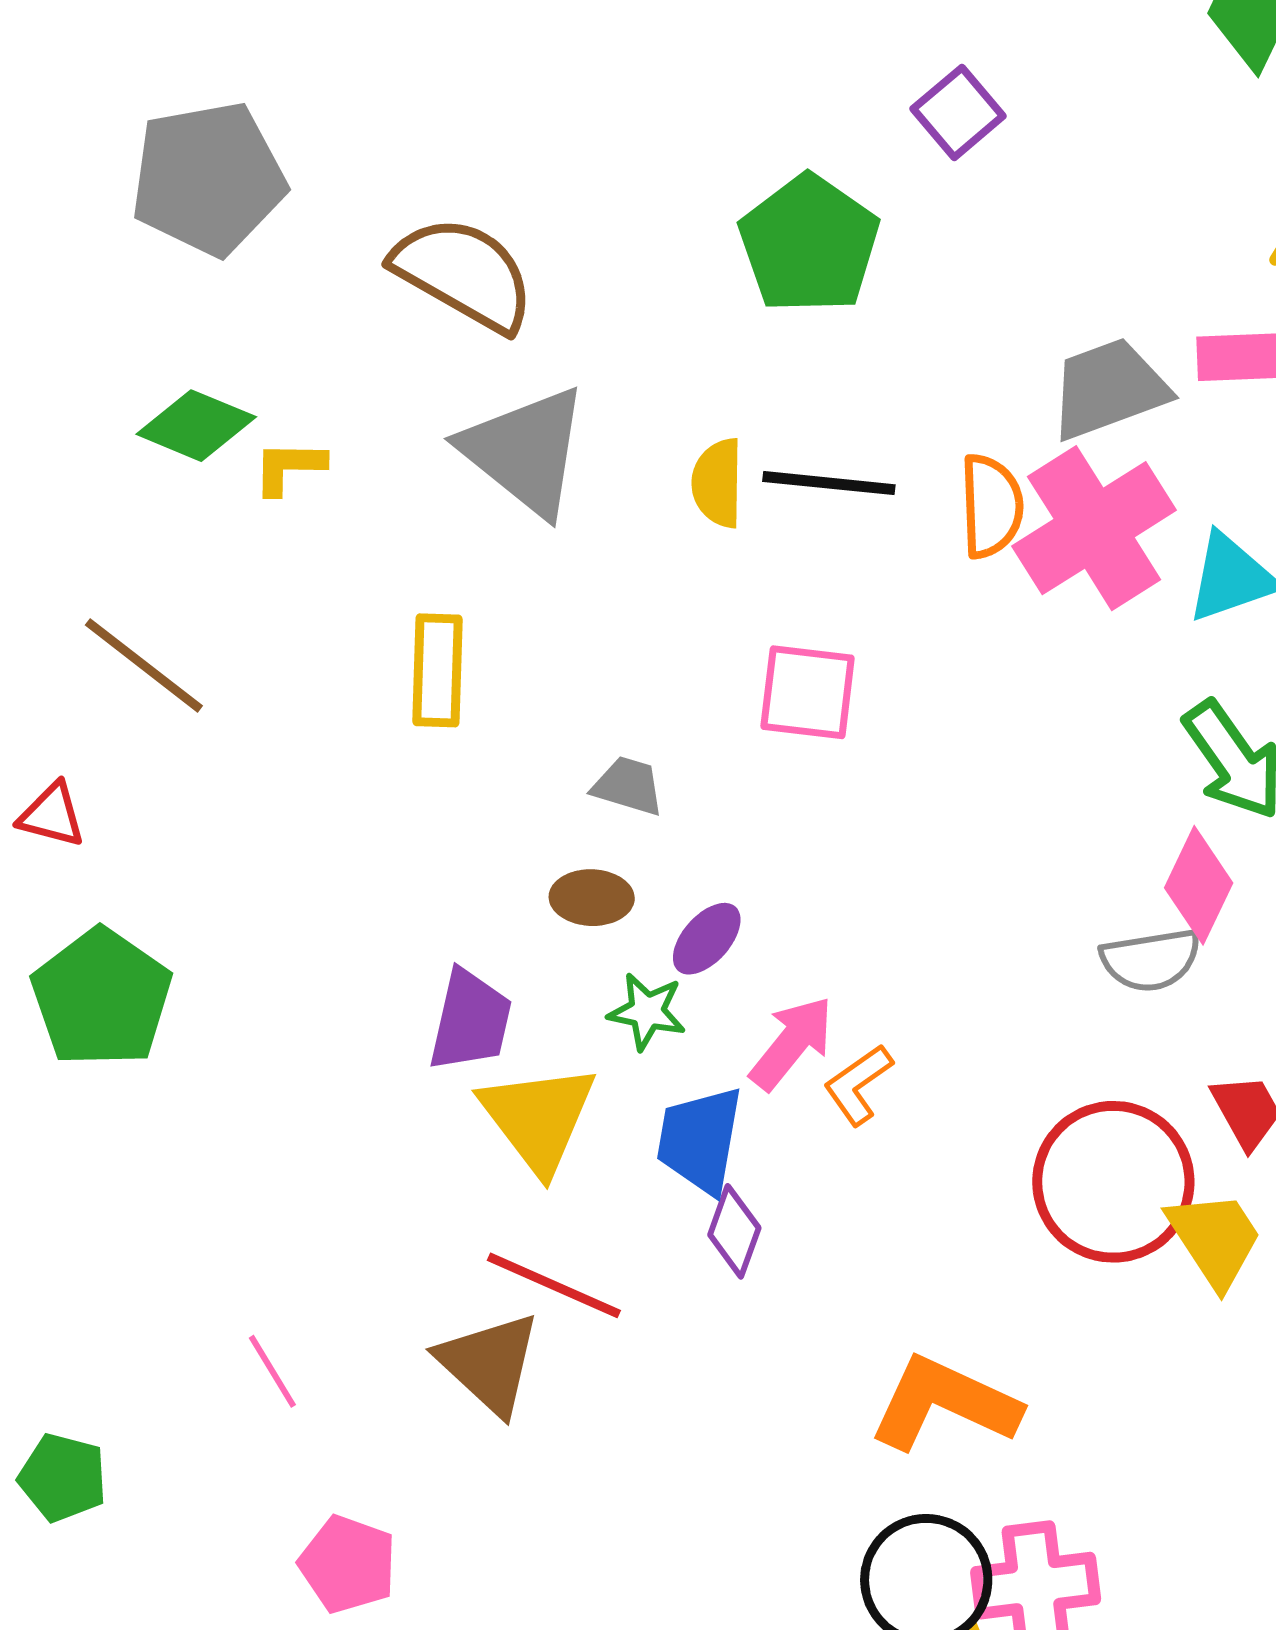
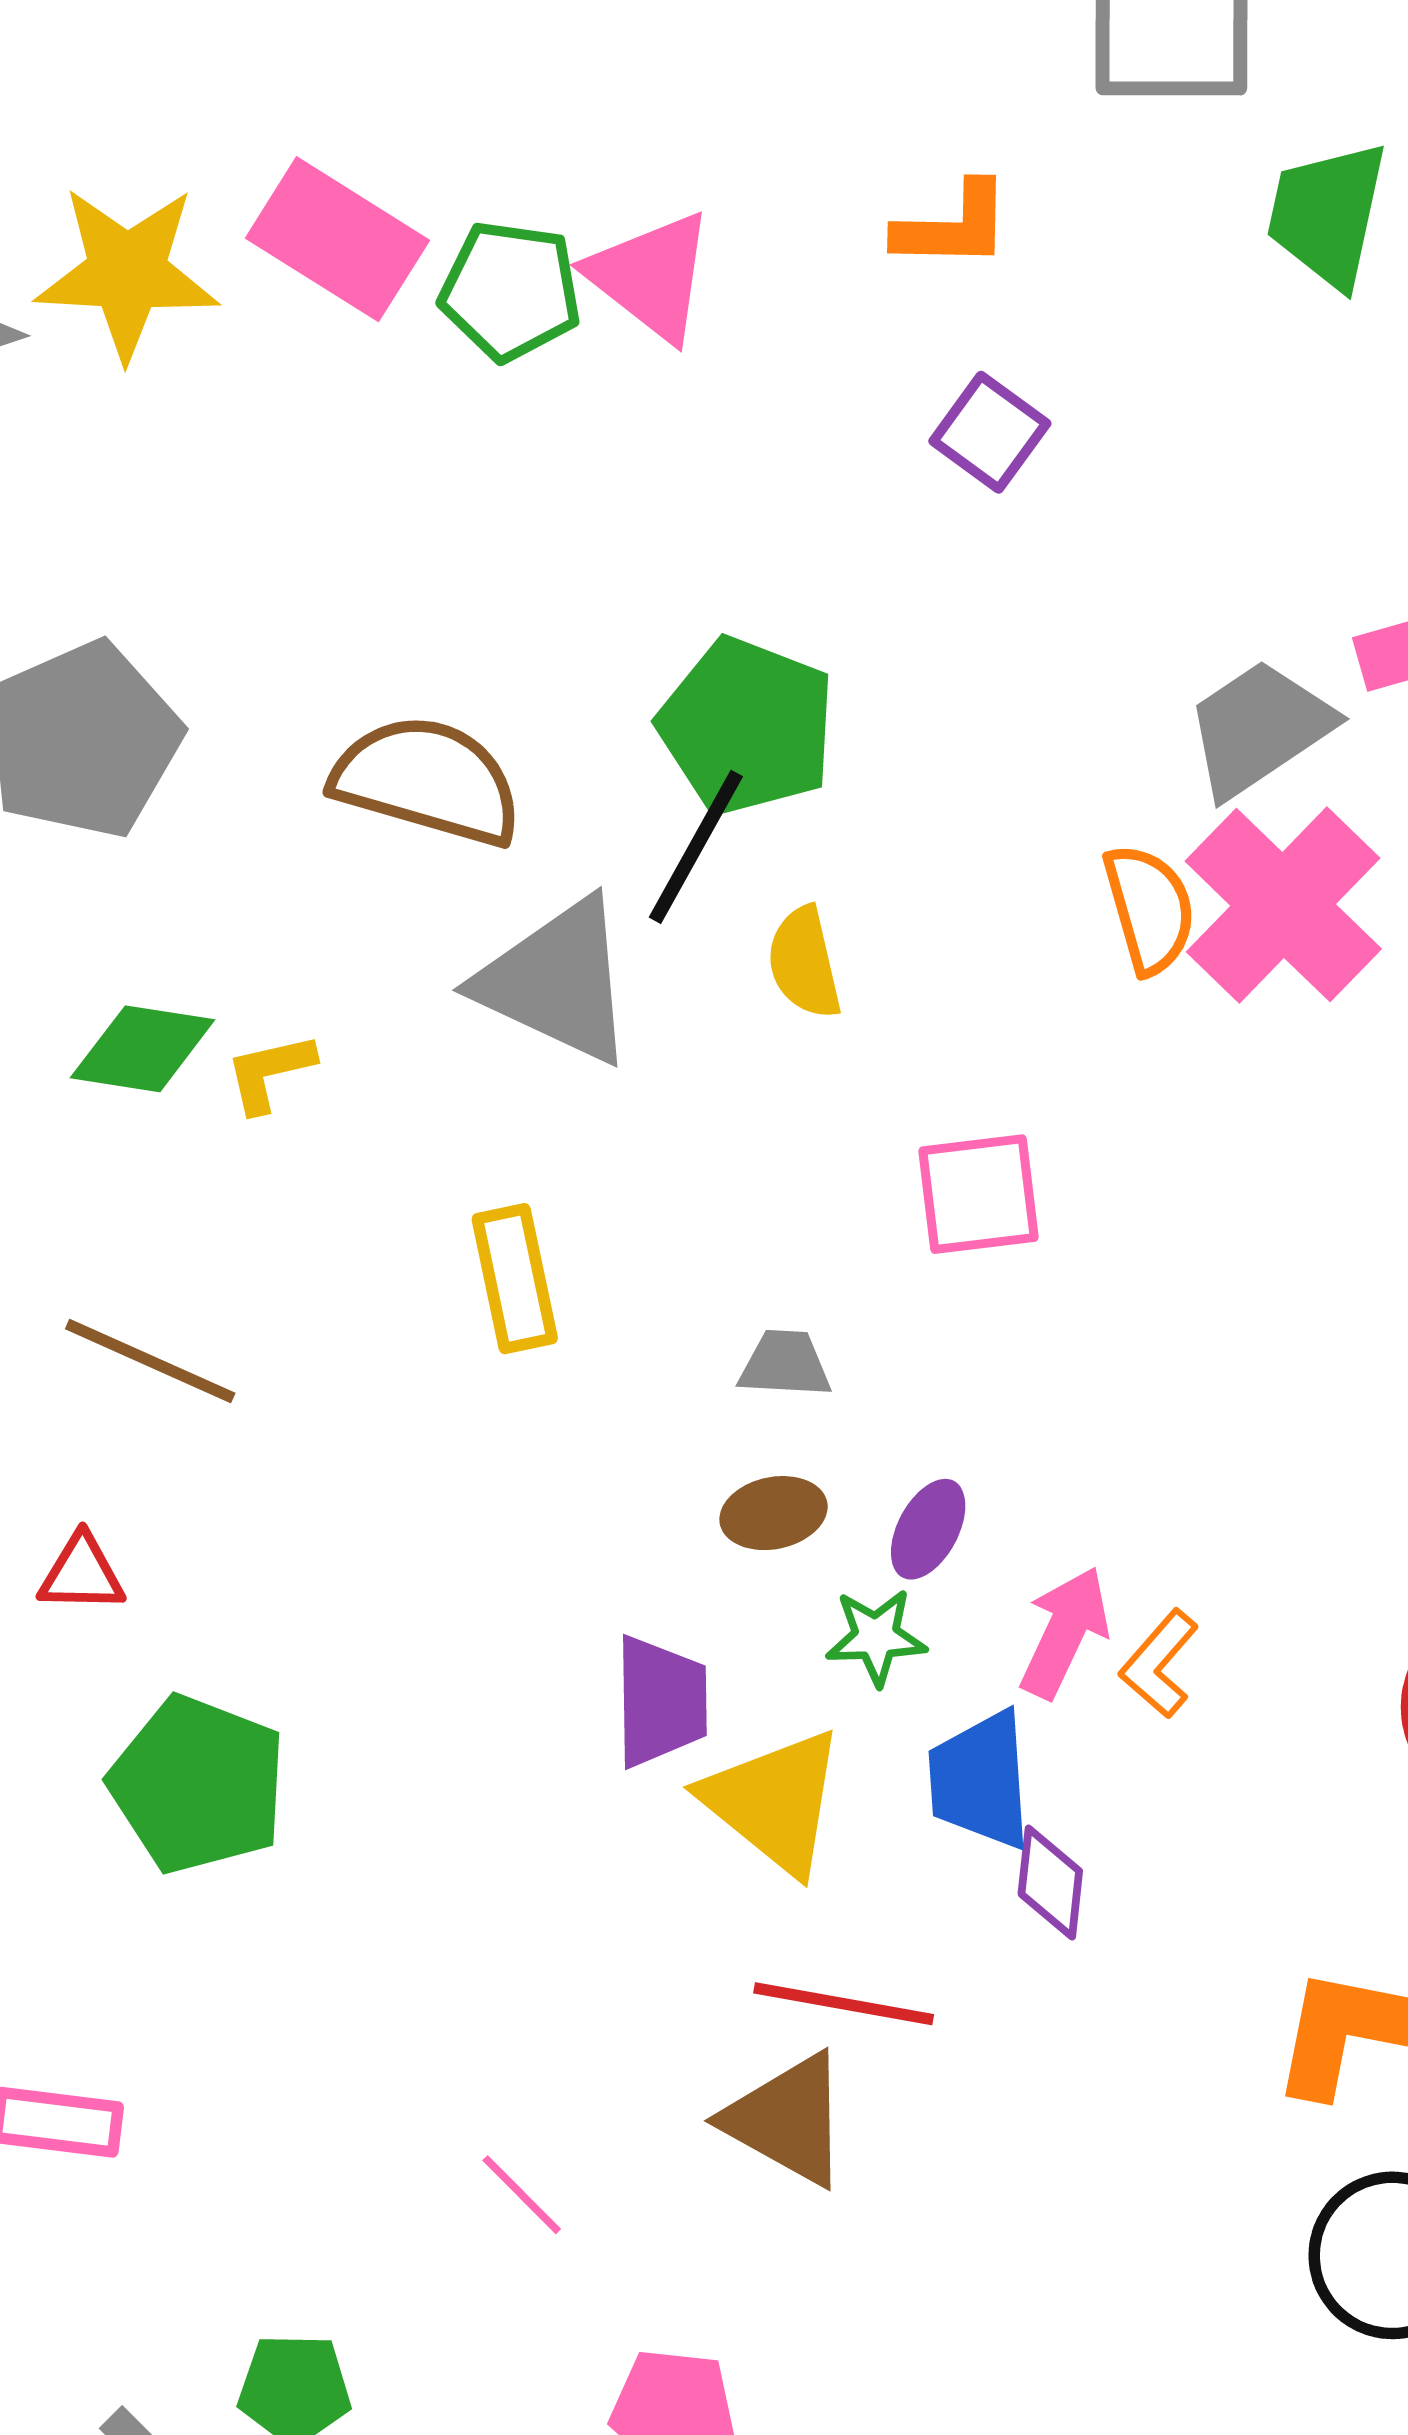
green pentagon: (809, 244) -> (747, 726), moved
black line: (829, 483) -> (696, 847), moved, turned -53

